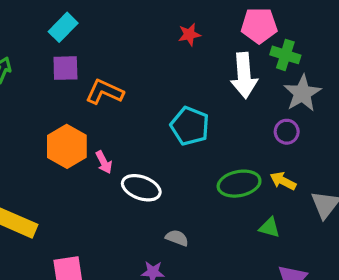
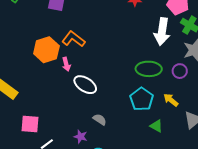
orange L-shape: (105, 92) -> (74, 39), moved
cyan pentagon: (190, 126) -> (142, 99), moved
green ellipse: (239, 184) -> (149, 69), moved

